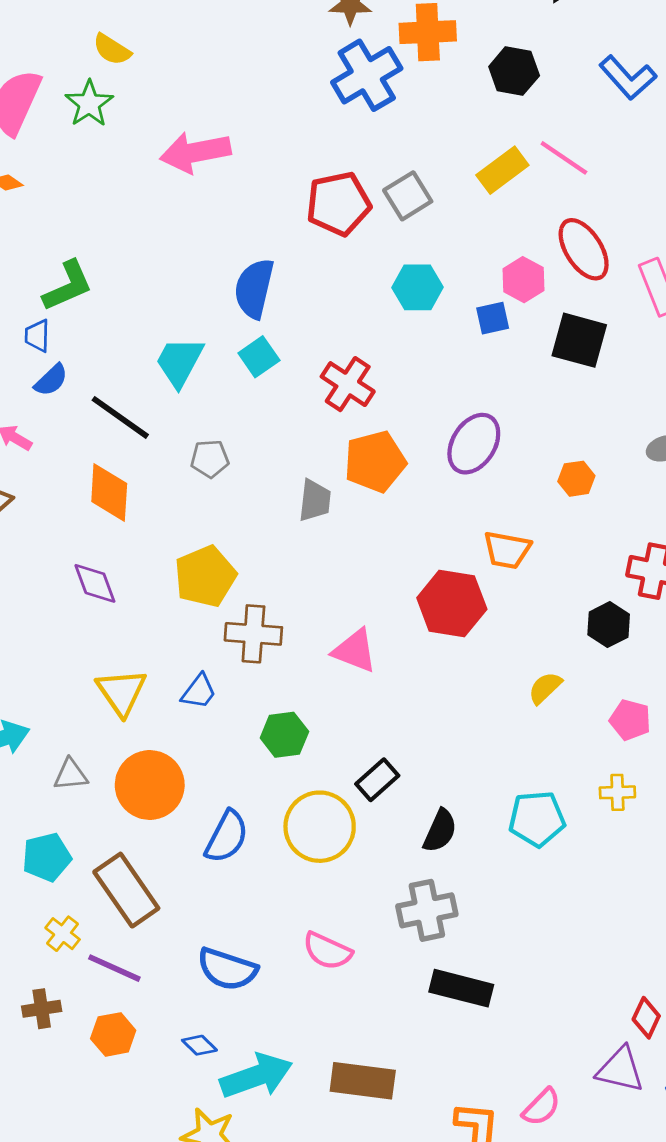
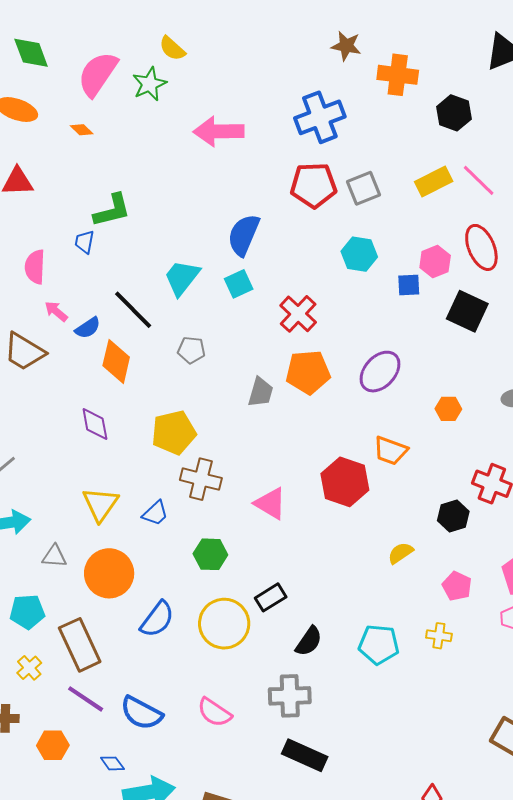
blue cross: (367, 75) -> (320, 117), moved
blue semicircle: (51, 380) -> (88, 328), moved
purple line: (114, 968) -> (86, 699), moved

